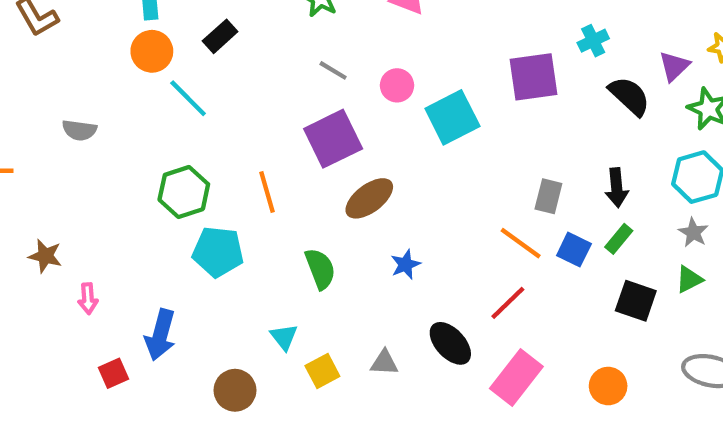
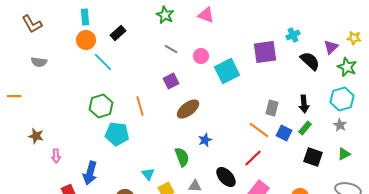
gray semicircle: (79, 130) -> (39, 62), moved
purple square: (333, 139) -> (171, 81), size x0.6
green semicircle: (320, 269) -> (182, 157), moved
green triangle: (689, 279) -> (344, 154), moved

